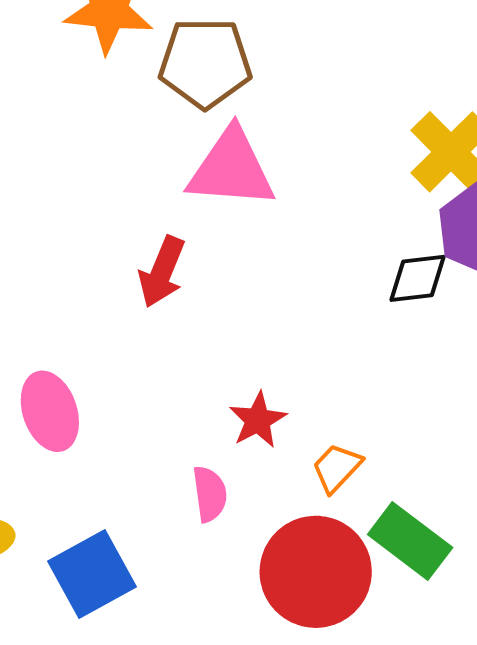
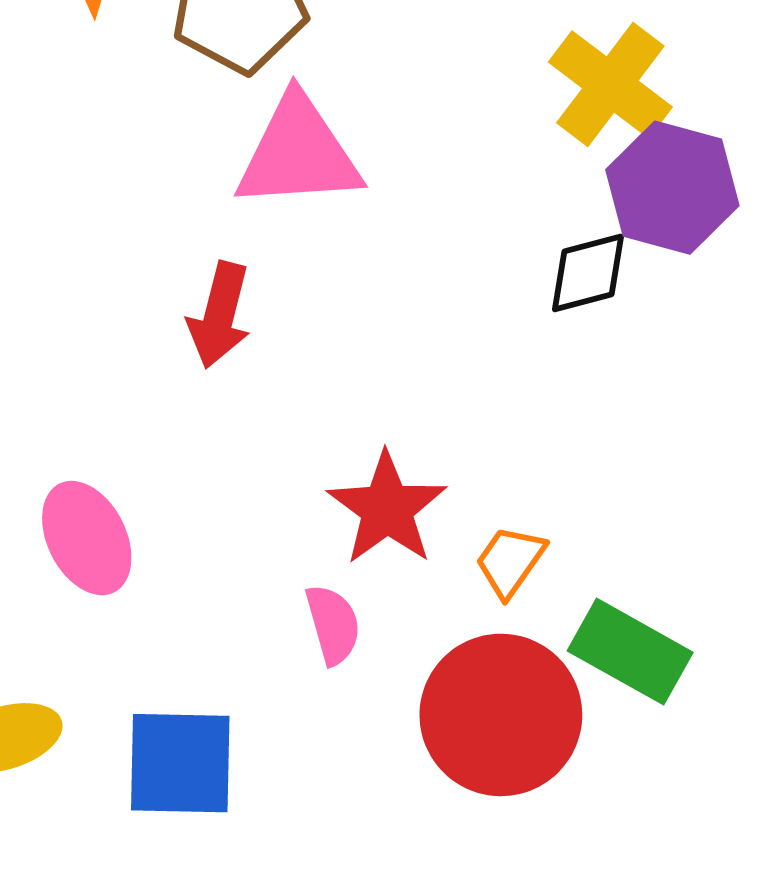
red star: (258, 420) -> (387, 509), size x1.4
blue square: (92, 574) -> (180, 763), turned 38

